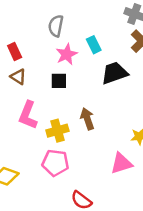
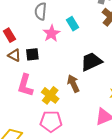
black trapezoid: (114, 73) -> (91, 62), moved
black square: (59, 81) -> (32, 54), moved
yellow cross: (57, 131) -> (50, 95), turned -30

